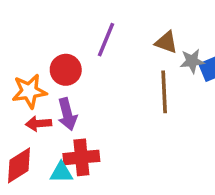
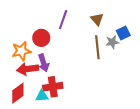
brown triangle: (166, 42) -> (97, 19), turned 32
gray star: (192, 61) -> (112, 42), moved
red arrow: (39, 124) -> (28, 69), size x1.5

